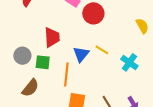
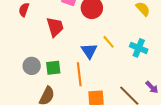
red trapezoid: (52, 37) -> (55, 27), moved
yellow line: (102, 50) -> (109, 42), turned 32

